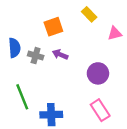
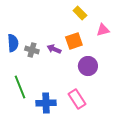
orange square: (53, 27) -> (74, 41), moved
pink rectangle: (100, 110) -> (77, 99), moved

